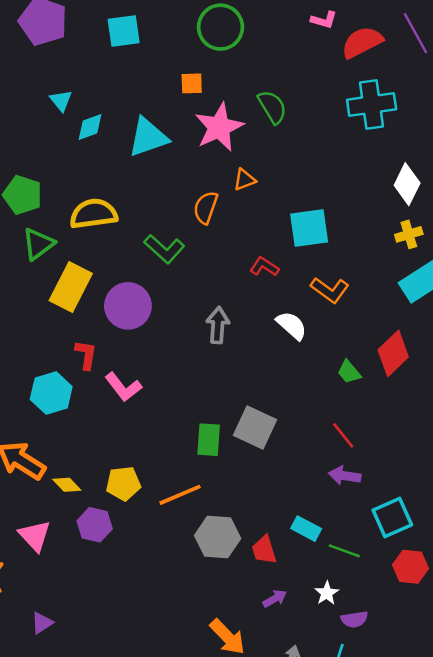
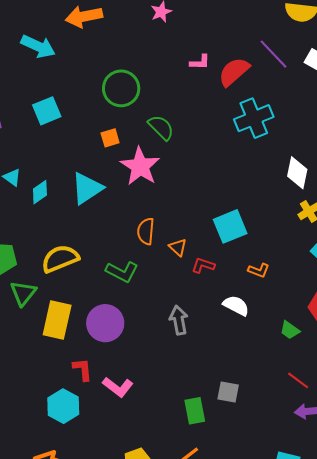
green semicircle: (272, 107) -> (161, 127), moved
orange triangle: (244, 180) -> (178, 247), moved, turned -42
orange L-shape: (330, 290) -> (259, 270), size x0.7
gray square: (255, 428) -> (228, 392), size x0.7

